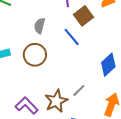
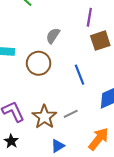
blue line: (72, 37) -> (80, 75), moved
brown star: (56, 101) -> (44, 117), turned -30

